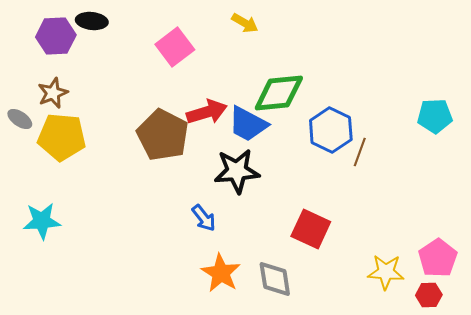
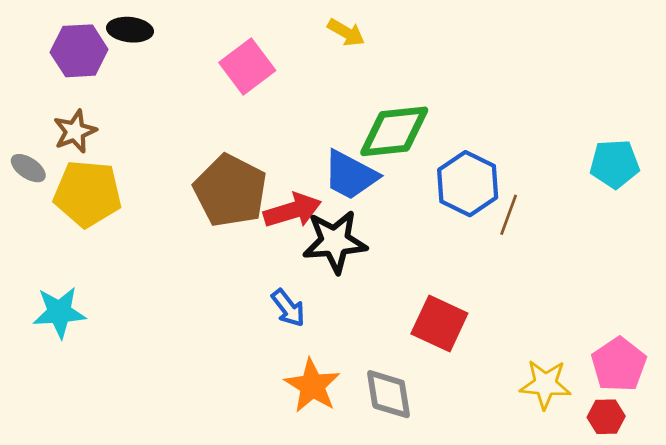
red arrow: (207, 112) -> (292, 210), moved

